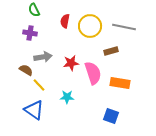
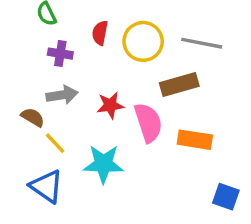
purple cross: (30, 33) -> (60, 54), moved
brown rectangle: (111, 51) -> (179, 85), size x1.5
cyan star: (67, 97) -> (103, 164), size x1.6
blue square: (111, 116) -> (226, 197), moved

